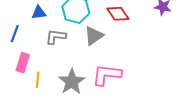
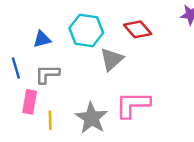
blue line: (15, 34) -> (16, 68), turned -30
gray L-shape: (56, 37) -> (47, 74), moved

